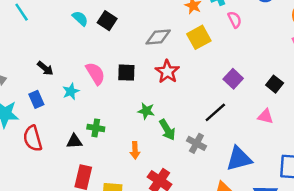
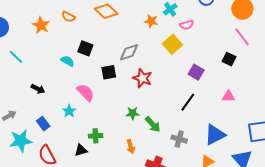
cyan semicircle: (80, 18) -> (67, 61), moved
pink semicircle: (235, 20) -> (187, 25), turned 112
yellow square: (199, 37) -> (172, 44), moved
black arrow: (45, 68) -> (38, 89), moved
black square: (126, 73) -> (109, 72), moved
black square: (275, 84) -> (229, 59), moved
gray cross: (196, 143) -> (179, 139), moved

